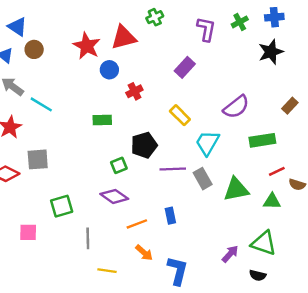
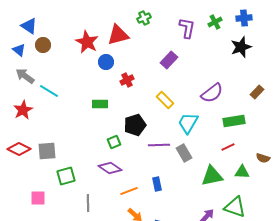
gray square: (38, 159) -> (47, 151), moved
red line: (277, 171) -> (228, 147), moved
green triangle: (236, 189) -> (212, 176), moved

